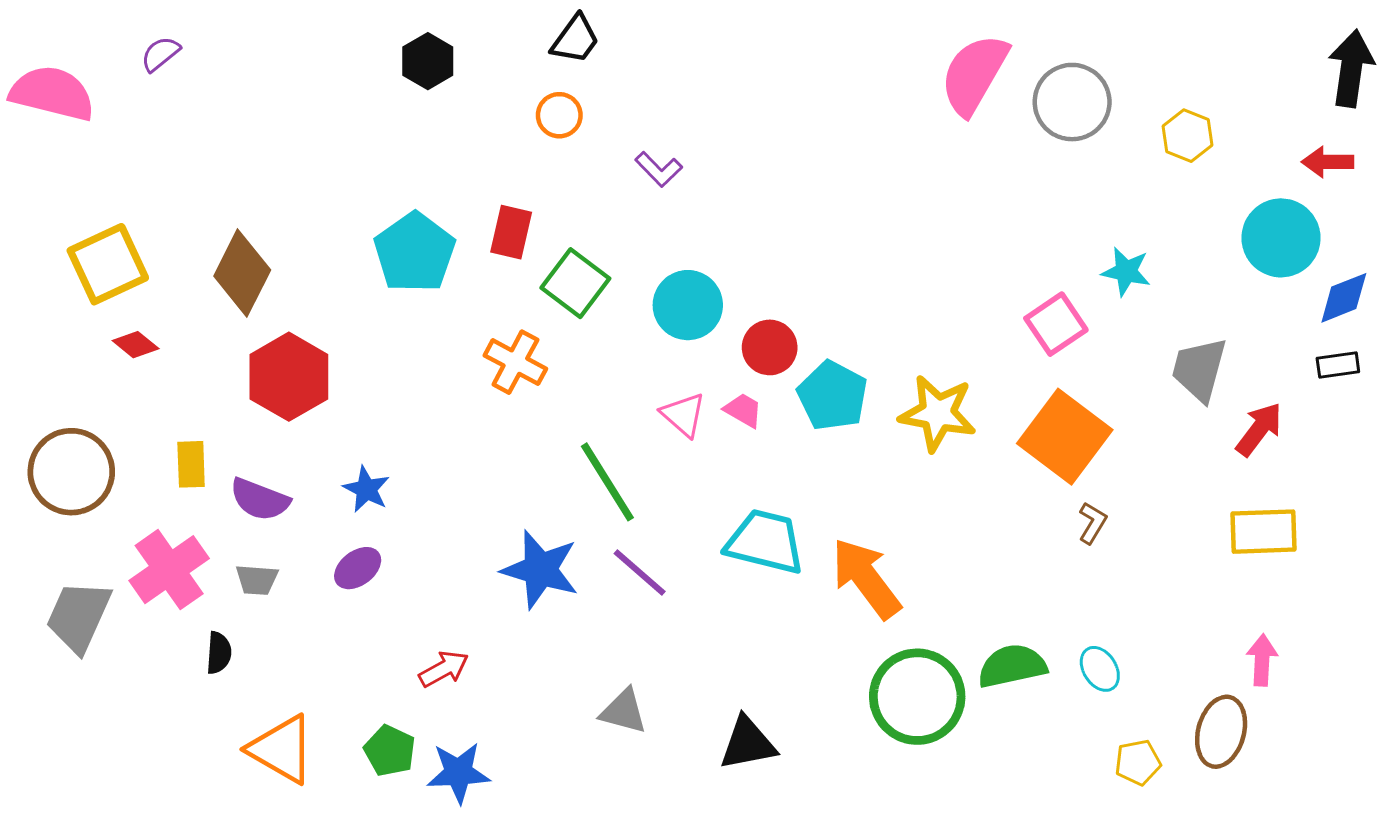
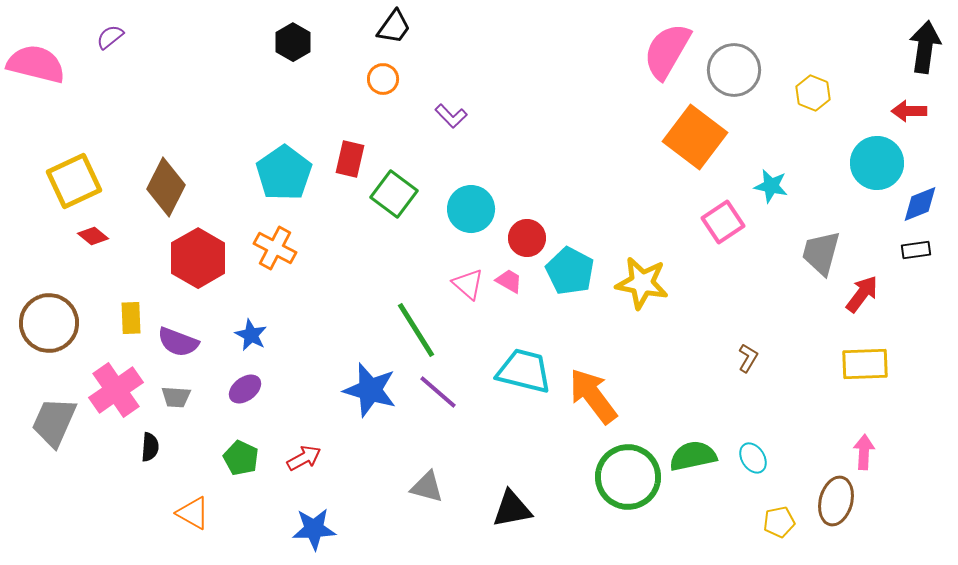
orange cross: (515, 362) -> (275, 248), moved
orange square: (1065, 437) -> (695, 137), moved
orange triangle: (282, 749) -> (193, 513), size x0.7
green pentagon: (390, 751) -> (241, 458), moved

